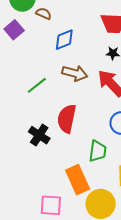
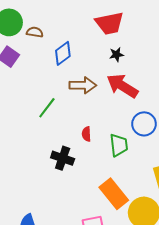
red semicircle: (67, 119) -> (86, 134), size x0.5
green trapezoid: (98, 151) -> (119, 145), moved

